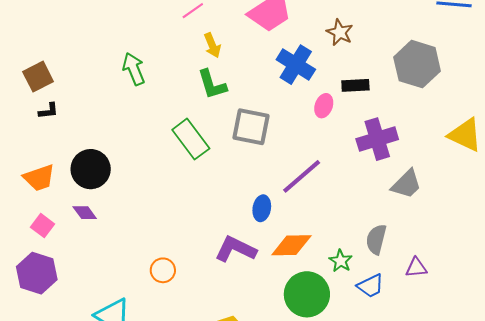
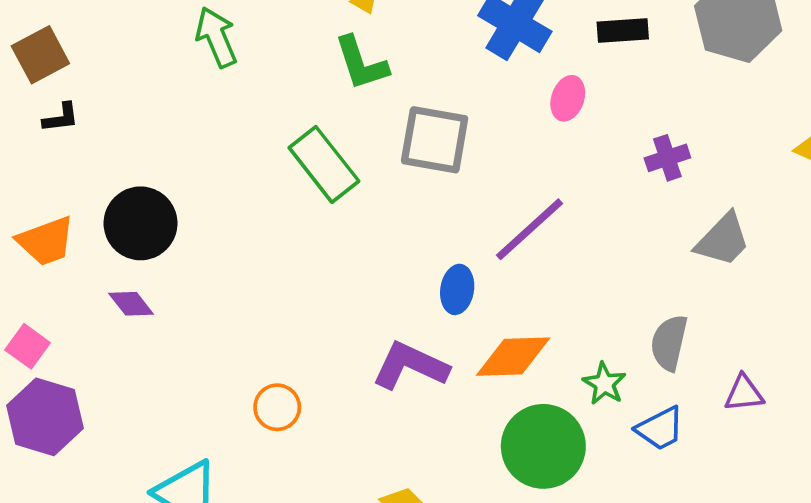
black rectangle: (355, 85) -> (623, 31), moved
purple cross: (377, 139) -> (667, 158), size x0.6
pink square: (42, 226) -> (28, 346), moved

